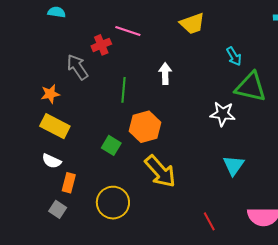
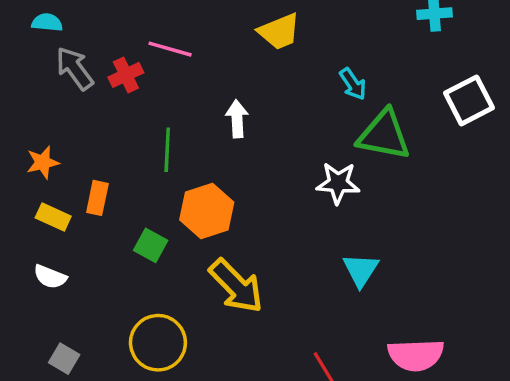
gray arrow: (77, 67) -> (75, 68), moved
yellow rectangle: (55, 126) -> (53, 217), size x0.7
orange rectangle: (69, 183) -> (97, 198), moved

